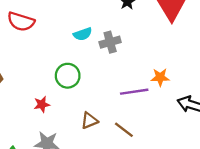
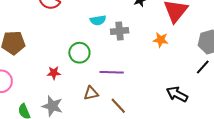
orange star: (160, 77) -> (161, 40), moved
purple line: (134, 92) -> (112, 72), moved

